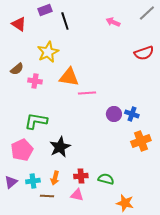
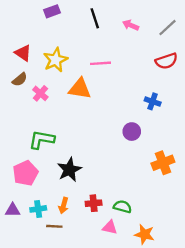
gray line: (147, 13) -> (168, 28), moved
black line: (65, 21) -> (95, 18), moved
red triangle: (19, 24) -> (23, 53), moved
pink cross: (35, 81) -> (40, 93), turned 32
pink line: (87, 93) -> (101, 63), moved
blue cross: (132, 114) -> (153, 101), moved
purple triangle: (11, 182) -> (13, 210), turned 40
pink triangle: (77, 195) -> (110, 227), moved

